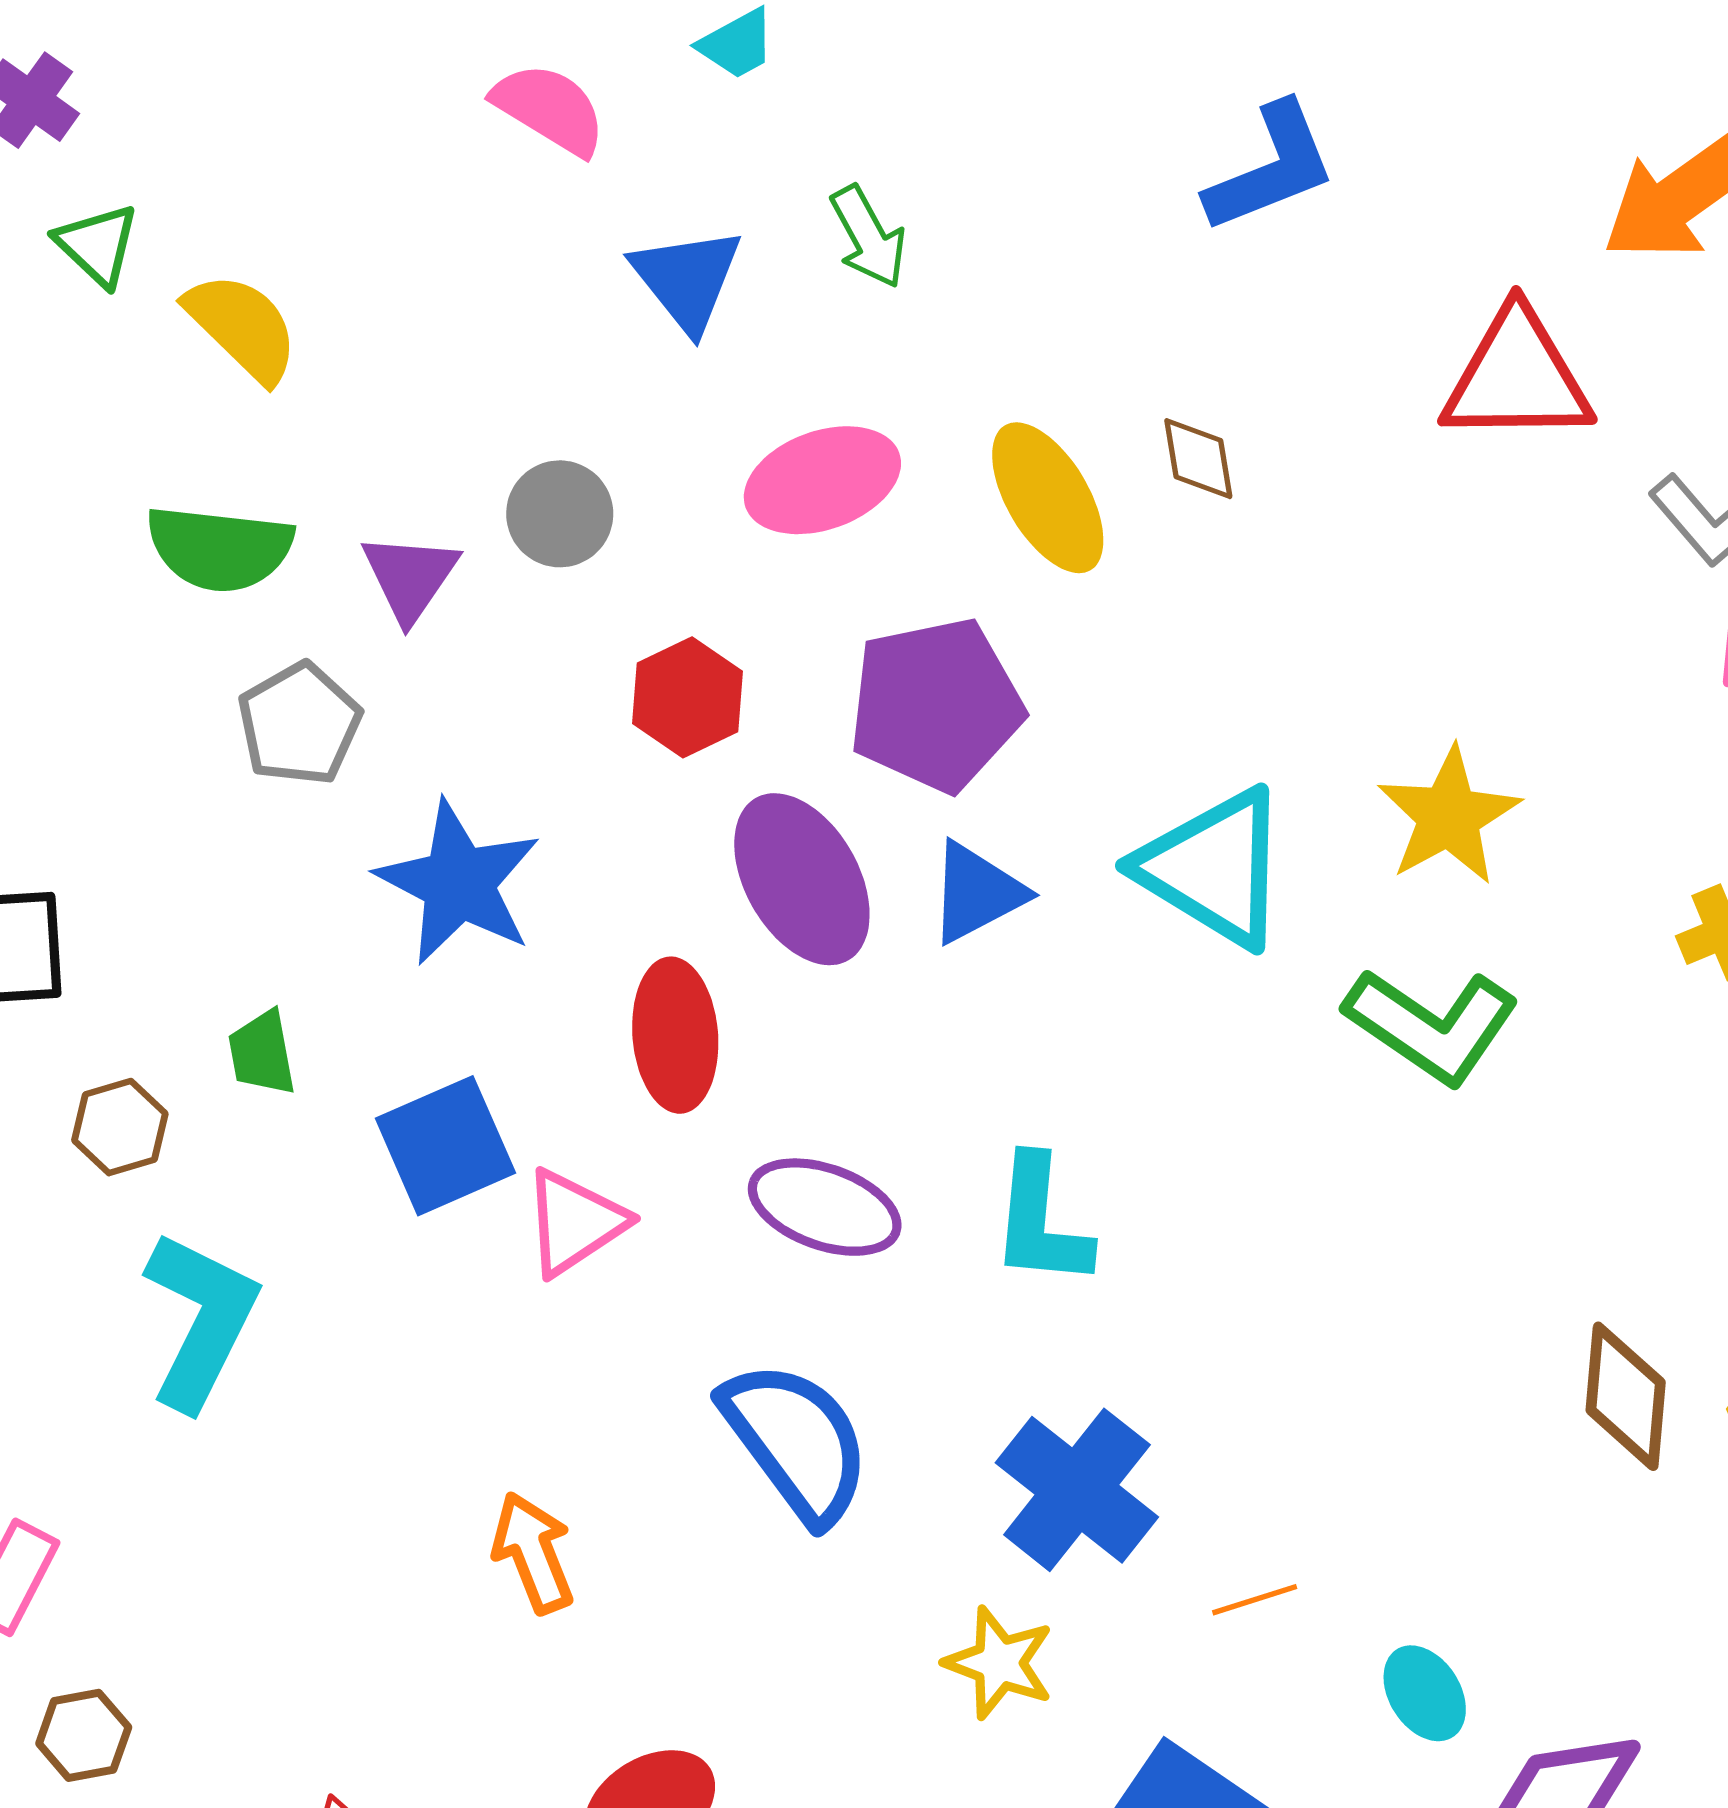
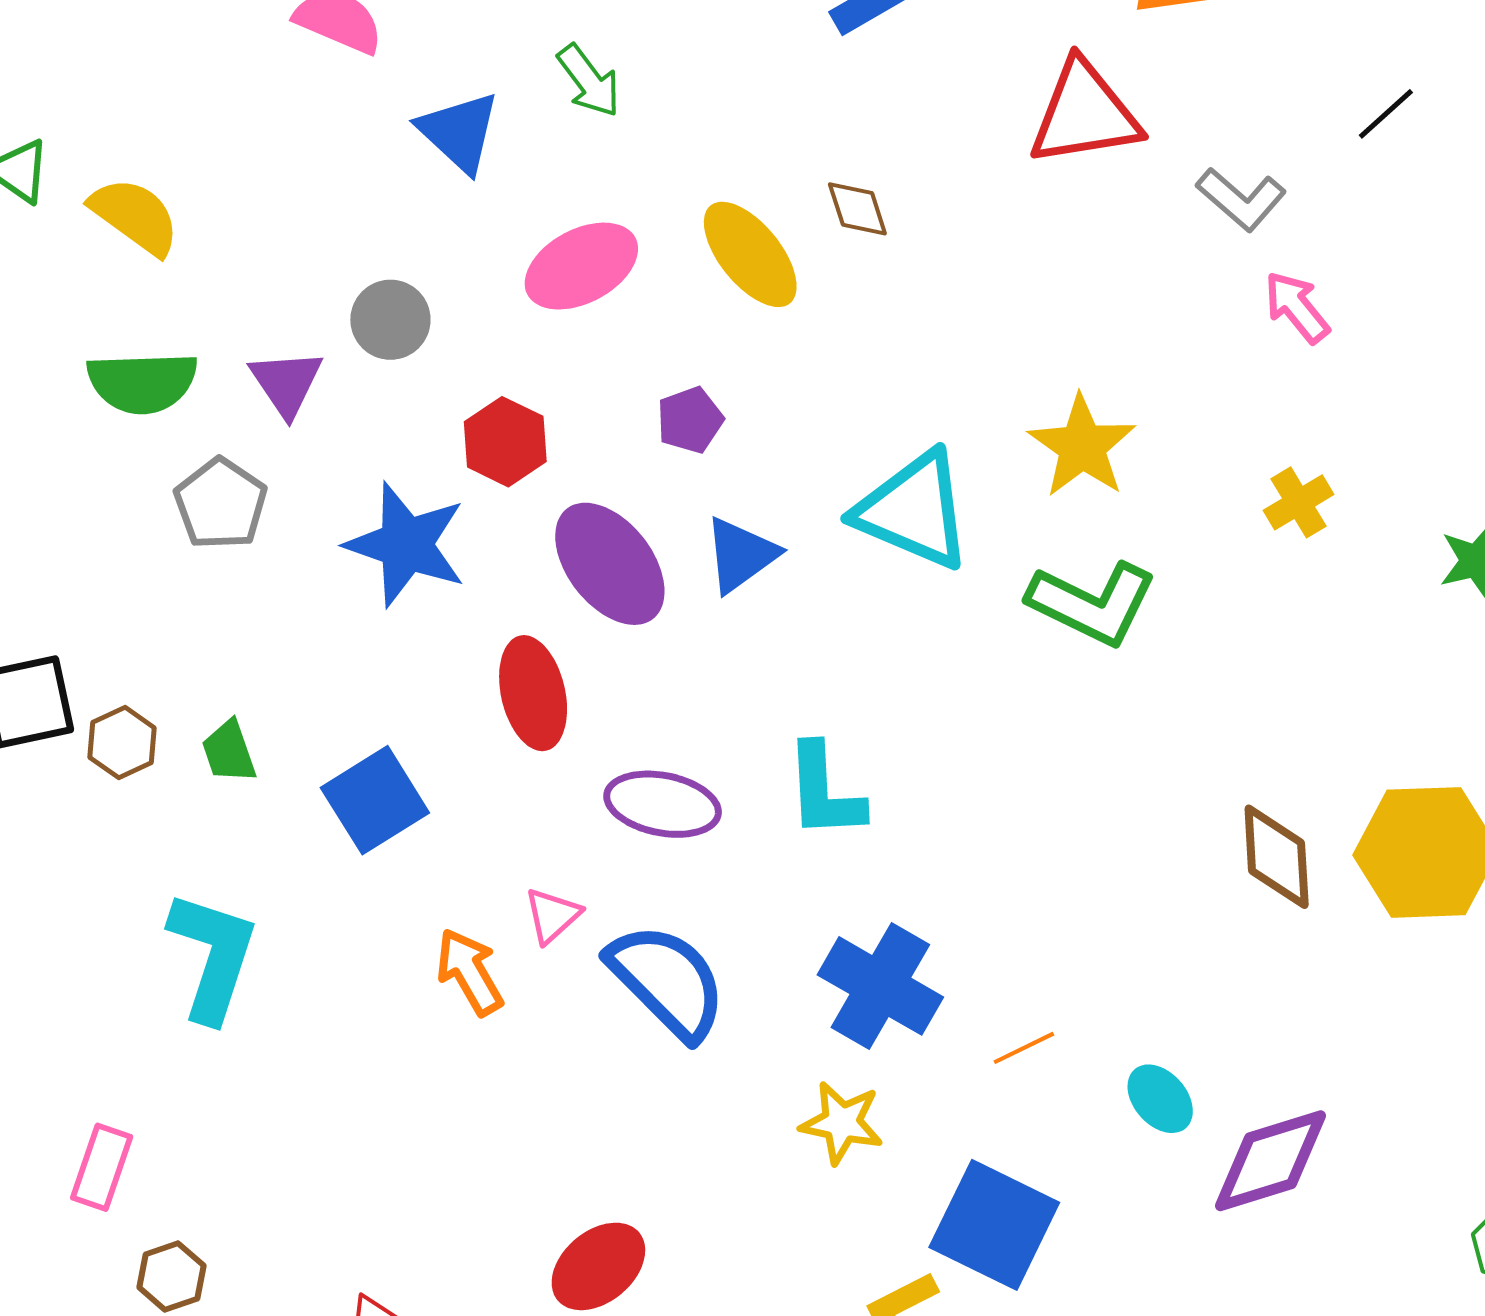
purple pentagon: (936, 705) -> (690, 420), size x0.5
blue star: (459, 883) -> (406, 545), moved
brown hexagon: (120, 1127) -> (122, 743), moved
pink triangle: (574, 1222) -> (552, 915), moved, size x0.7
orange arrow: (533, 1553) -> (470, 972), moved

